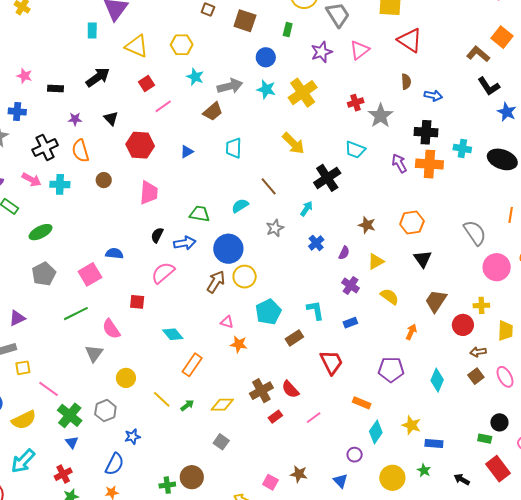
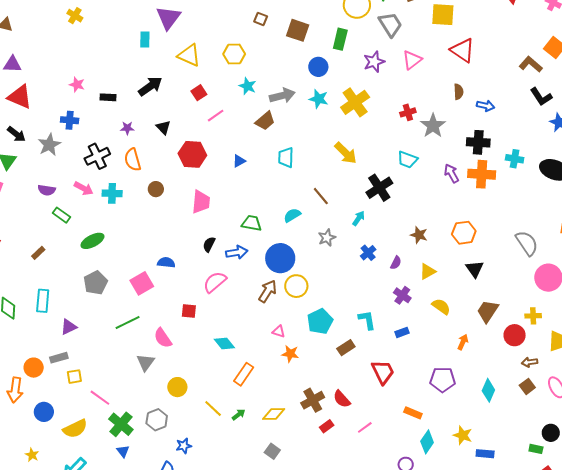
green rectangle: (288, 30) -> (340, 39), size x1.5

